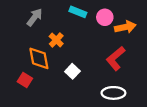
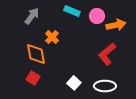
white square: (72, 71) -> (74, 83), moved
red square: (25, 80) -> (33, 78), moved

